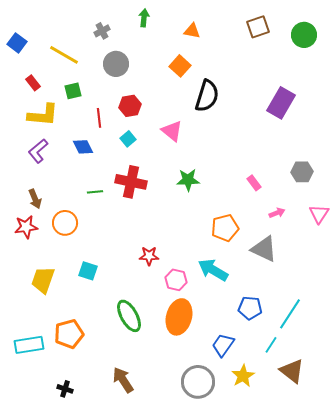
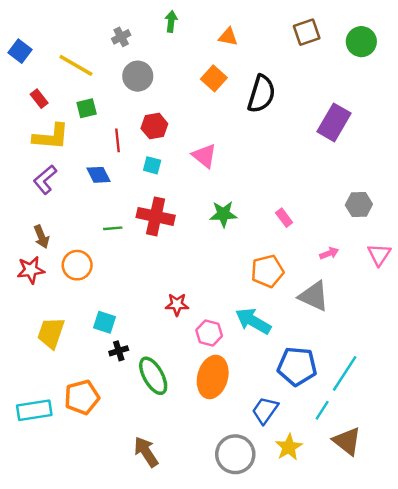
black semicircle: (207, 96) -> (261, 94), moved
cyan square: (128, 139) -> (152, 165), turned -35
pink rectangle: (254, 183) -> (284, 218), moved
blue pentagon: (250, 308) -> (297, 366), size x1.4
black cross: (65, 389) -> (119, 351), moved, turned -35

